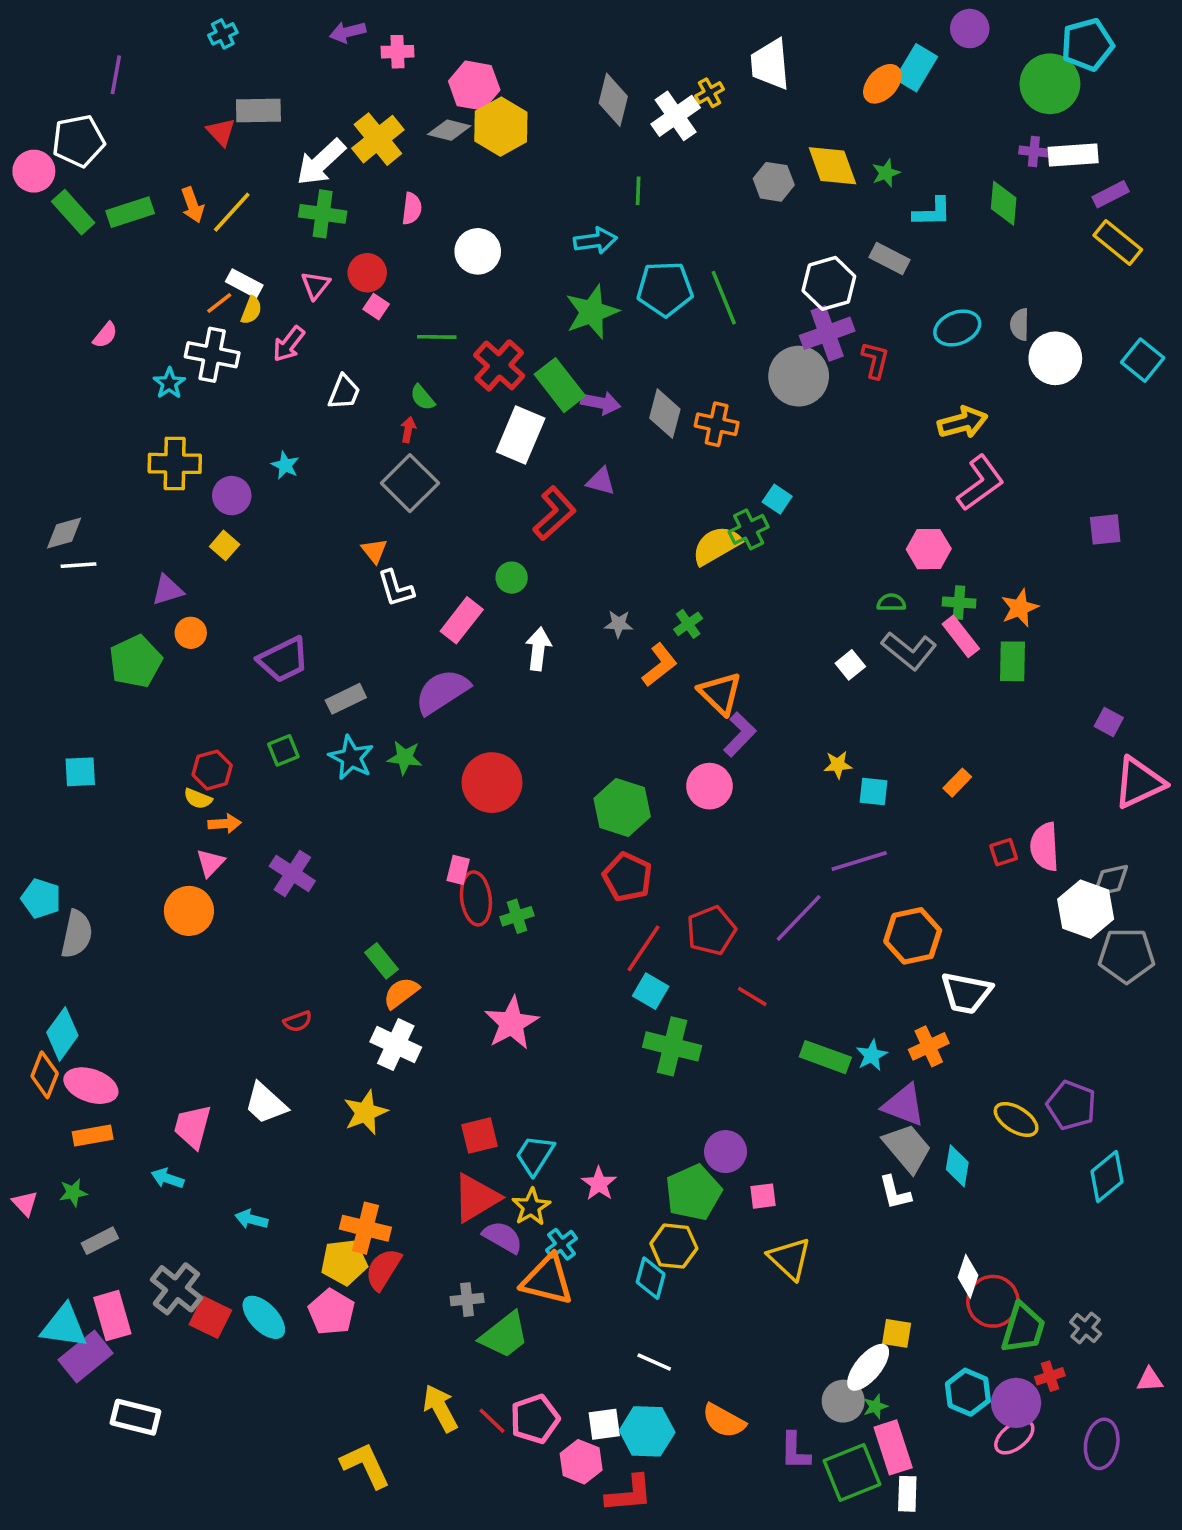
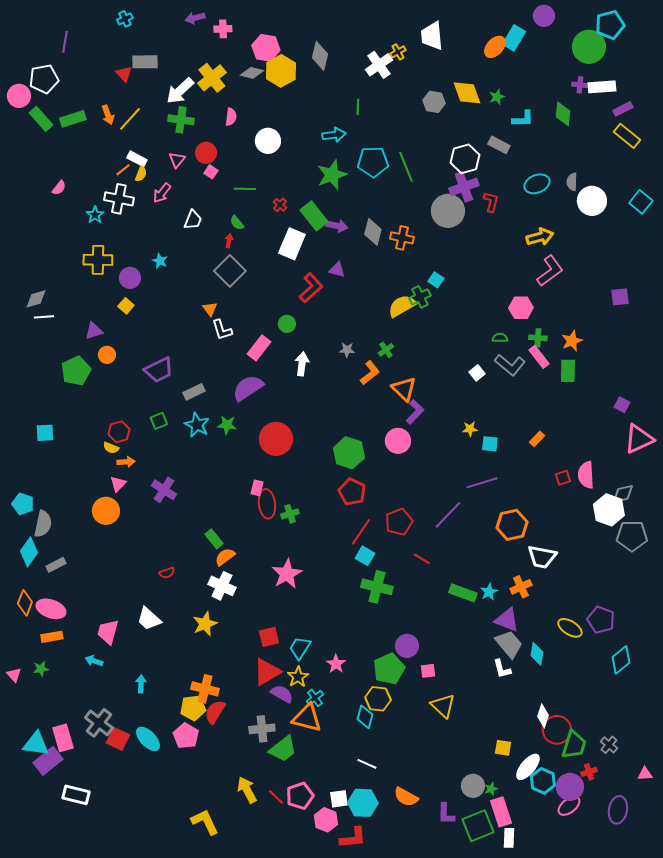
gray diamond: (613, 100) -> (320, 56), moved
red cross: (499, 365) -> (280, 205), size x0.5
cyan diamond: (62, 1034) -> (29, 552), moved
cyan arrow: (251, 1219) -> (141, 684), turned 78
gray rectangle: (100, 1241) -> (56, 565), moved
gray cross: (467, 1300) -> (262, 729), size x1.4
white ellipse: (868, 1367) -> (528, 767), moved

